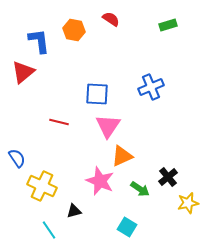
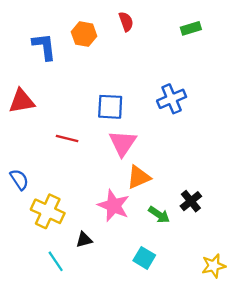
red semicircle: (111, 19) -> (126, 22), turned 36
red triangle: (23, 72) -> (22, 101), moved, turned 30
yellow star: (188, 203) -> (214, 266), moved

